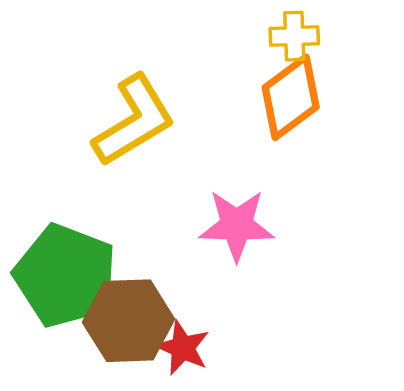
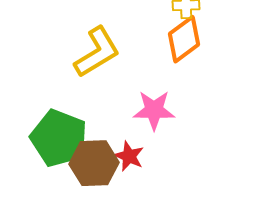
red star: (183, 348) -> (129, 156), moved

